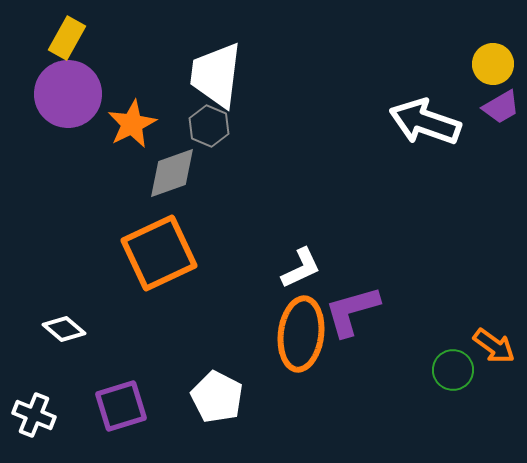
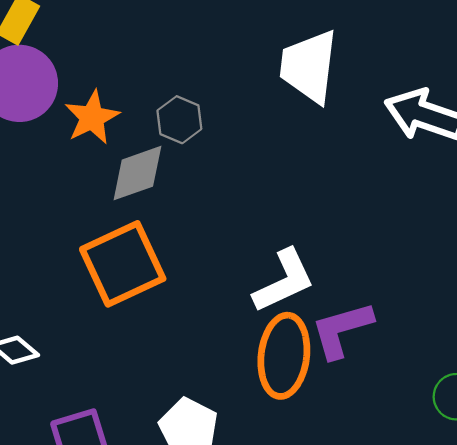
white trapezoid: (216, 75) -> (309, 66), moved
white L-shape: (301, 268) -> (284, 281), size x1.4

